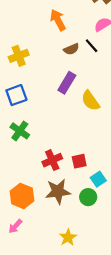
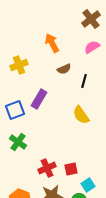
black line: (92, 46) -> (84, 81), moved, turned 56
yellow cross: (19, 56) -> (19, 65), moved
purple rectangle: (67, 83) -> (39, 99), moved

